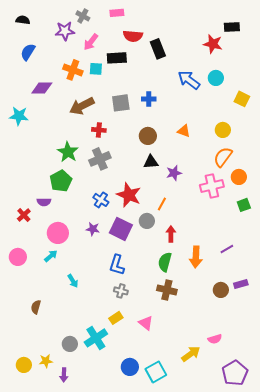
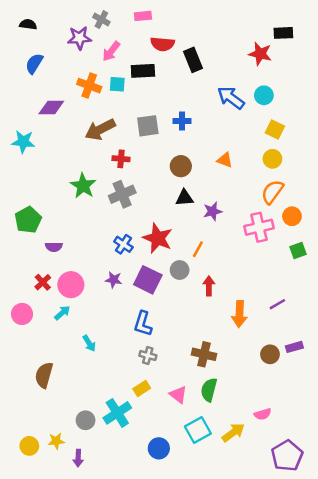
yellow square: (242, 99) -> (275, 129), moved
green pentagon: (61, 181) -> (28, 220), moved
red cross: (24, 215) -> (43, 282), moved
green semicircle: (165, 262) -> (209, 390), moved
brown semicircle: (36, 307) -> (44, 375), size x1.5
cyan square: (156, 372) -> (198, 430), moved

